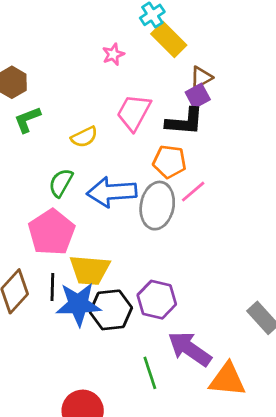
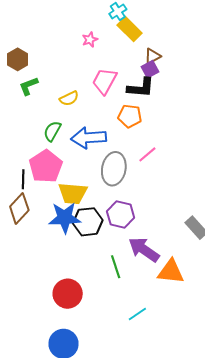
pink line: (193, 192) -> (147, 154), moved
gray ellipse: (157, 206) -> (114, 169), moved
black line: (52, 287) -> (23, 179), moved

